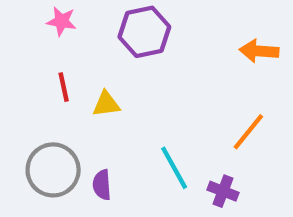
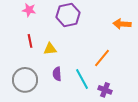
orange line: (248, 132) -> (102, 58), moved
purple semicircle: (102, 185) -> (57, 74), moved

